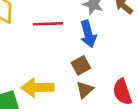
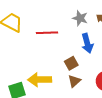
blue arrow: (88, 34) -> (87, 43), moved

